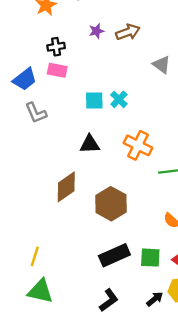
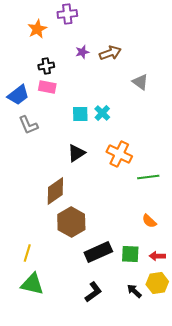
black triangle: (90, 144) -> (76, 153), turned -30
brown hexagon: (111, 204) -> (71, 222), moved
black arrow: (155, 299) -> (134, 291), turned -98

